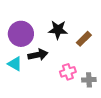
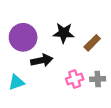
cyan triangle: (15, 64) -> (16, 82), moved, turned -49
gray cross: (89, 80) -> (98, 79), moved

